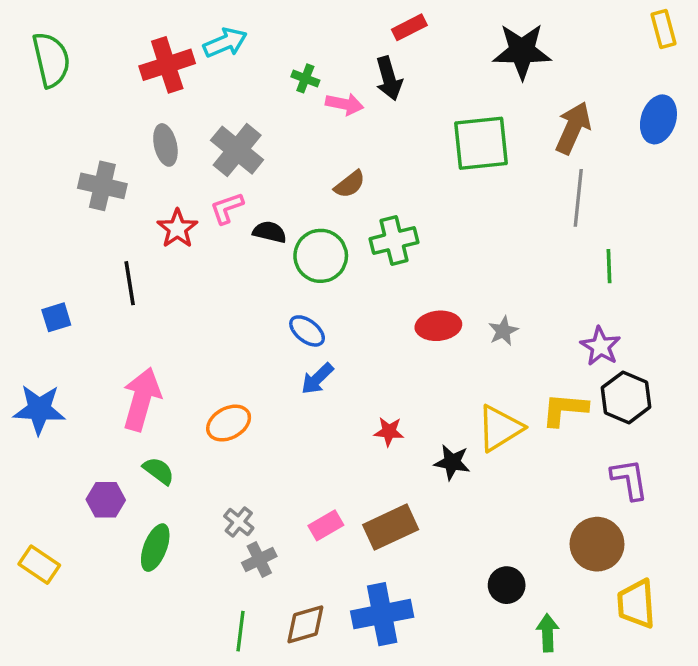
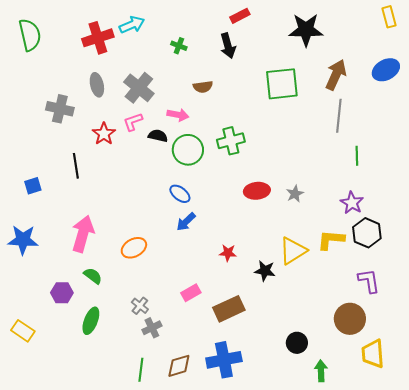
pink arrow: (345, 104) -> (178, 115), moved
blue ellipse: (658, 119) -> (386, 70), turned 44
brown semicircle: (350, 184) -> (203, 87), moved, turned 30
pink rectangle: (326, 525) -> (191, 293), moved

